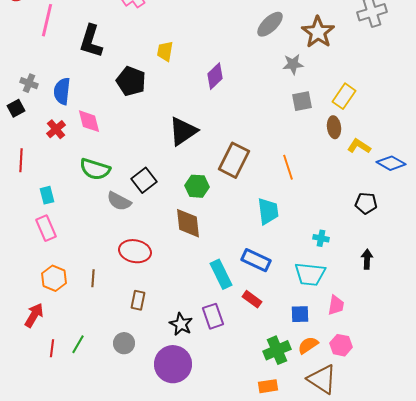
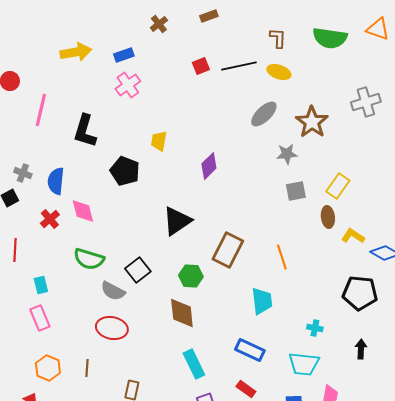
black pentagon: (366, 203) -> (360, 293), size x1.6
red ellipse: (135, 251) -> (112, 328), moved
cyan rectangle: (221, 274) -> (194, 364), moved

